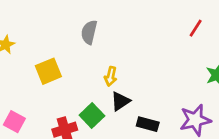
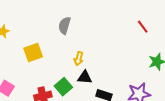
red line: (196, 28) -> (143, 27), turned -72
black triangle: (120, 101) -> (85, 77), turned 35

